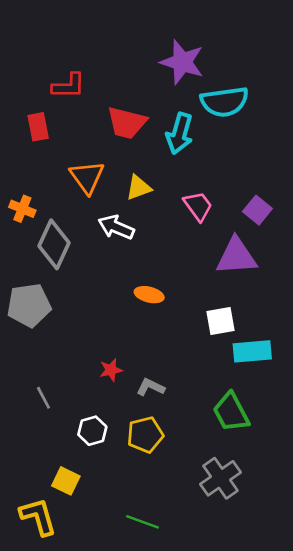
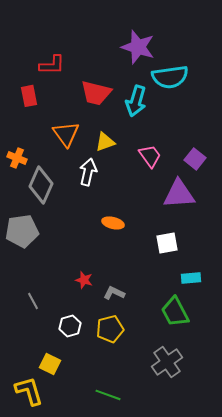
white arrow: (116, 227) -> (88, 172), turned 80
cyan rectangle: (252, 351) -> (191, 278), moved, size x0.7
red star: (111, 370) -> (84, 280), turned 30

